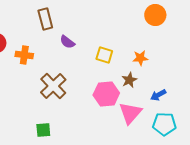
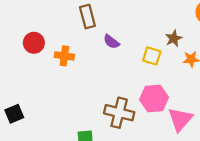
brown star: (129, 80) -> (174, 38), moved
brown cross: (53, 86) -> (119, 113), moved, turned -32

